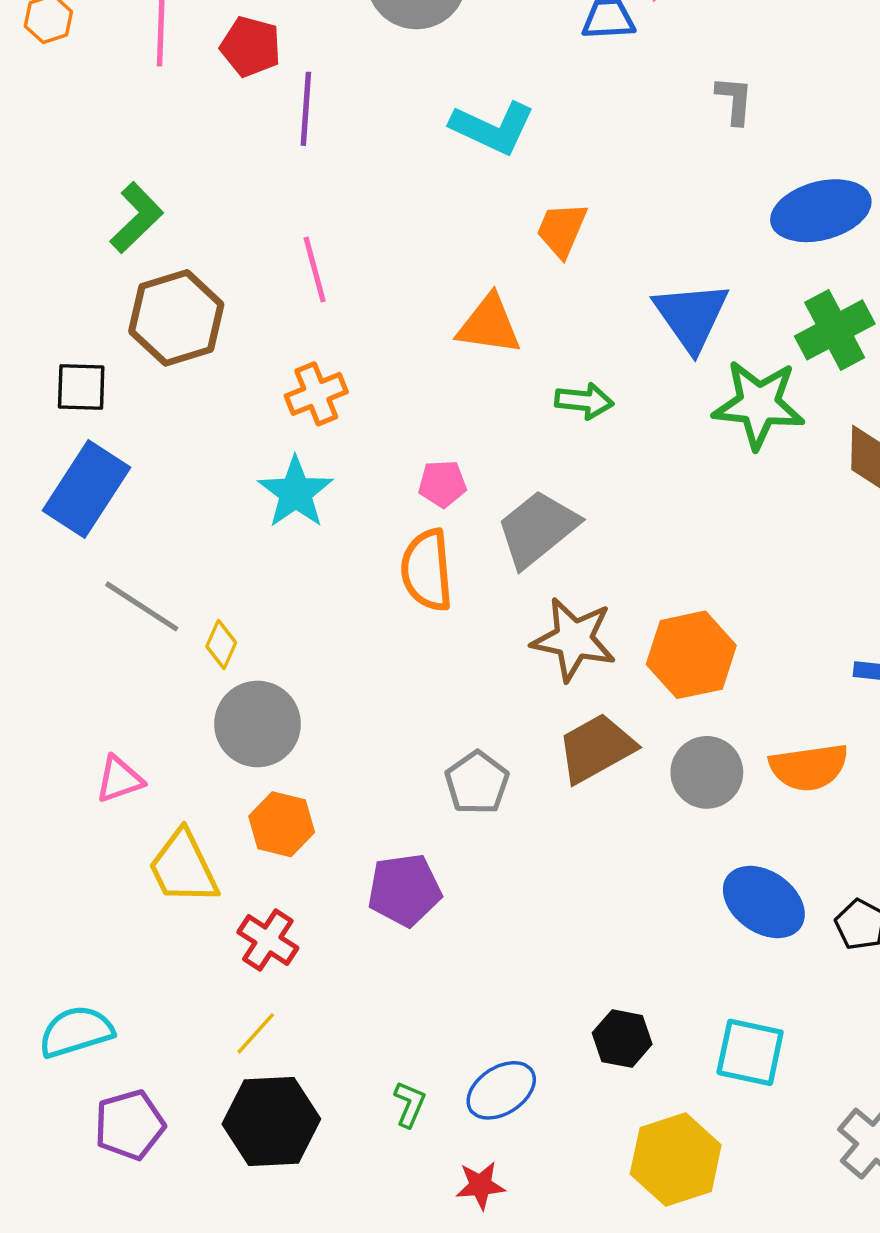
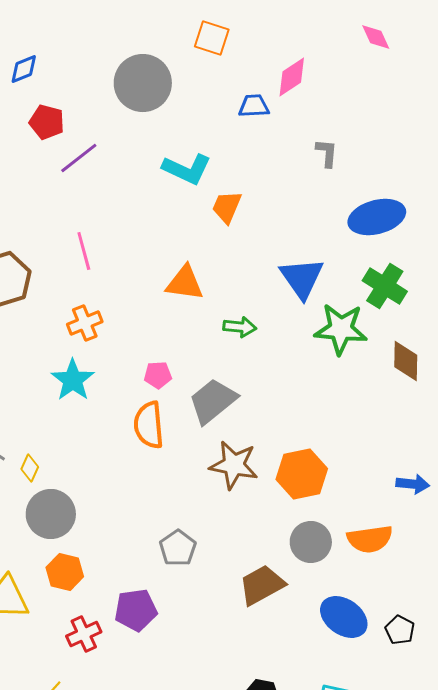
purple line: (306, 109) -> (79, 158), turned 48
orange trapezoid: (562, 230) -> (227, 207), moved
green cross: (835, 330) -> (385, 286), turned -30
brown trapezoid: (596, 748) -> (262, 585), moved
red cross: (268, 940) -> (84, 634), moved, turned 32

